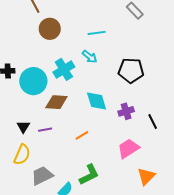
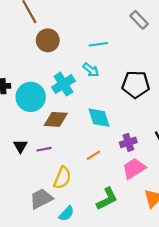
purple cross: (126, 111) -> (128, 142), moved
orange line: (82, 135) -> (93, 155), moved
yellow semicircle: (22, 155) -> (62, 178), moved
green L-shape: (89, 175) -> (107, 199), moved

